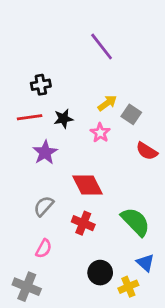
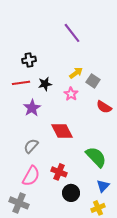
red cross: (83, 223) -> (59, 172), moved
pink semicircle: (44, 249) -> (31, 176), size x1.5
blue triangle: (145, 263) -> (103, 186), turned 32
yellow cross: (128, 287) -> (98, 208), moved

